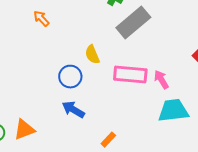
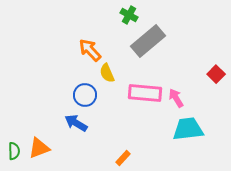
orange arrow: (41, 19) -> (90, 50), moved, size x1.4
blue arrow: (73, 110) -> (76, 123), moved

